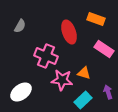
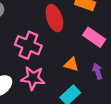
pink star: (62, 80) -> (33, 78), moved
purple arrow: (108, 92) -> (98, 71), moved

